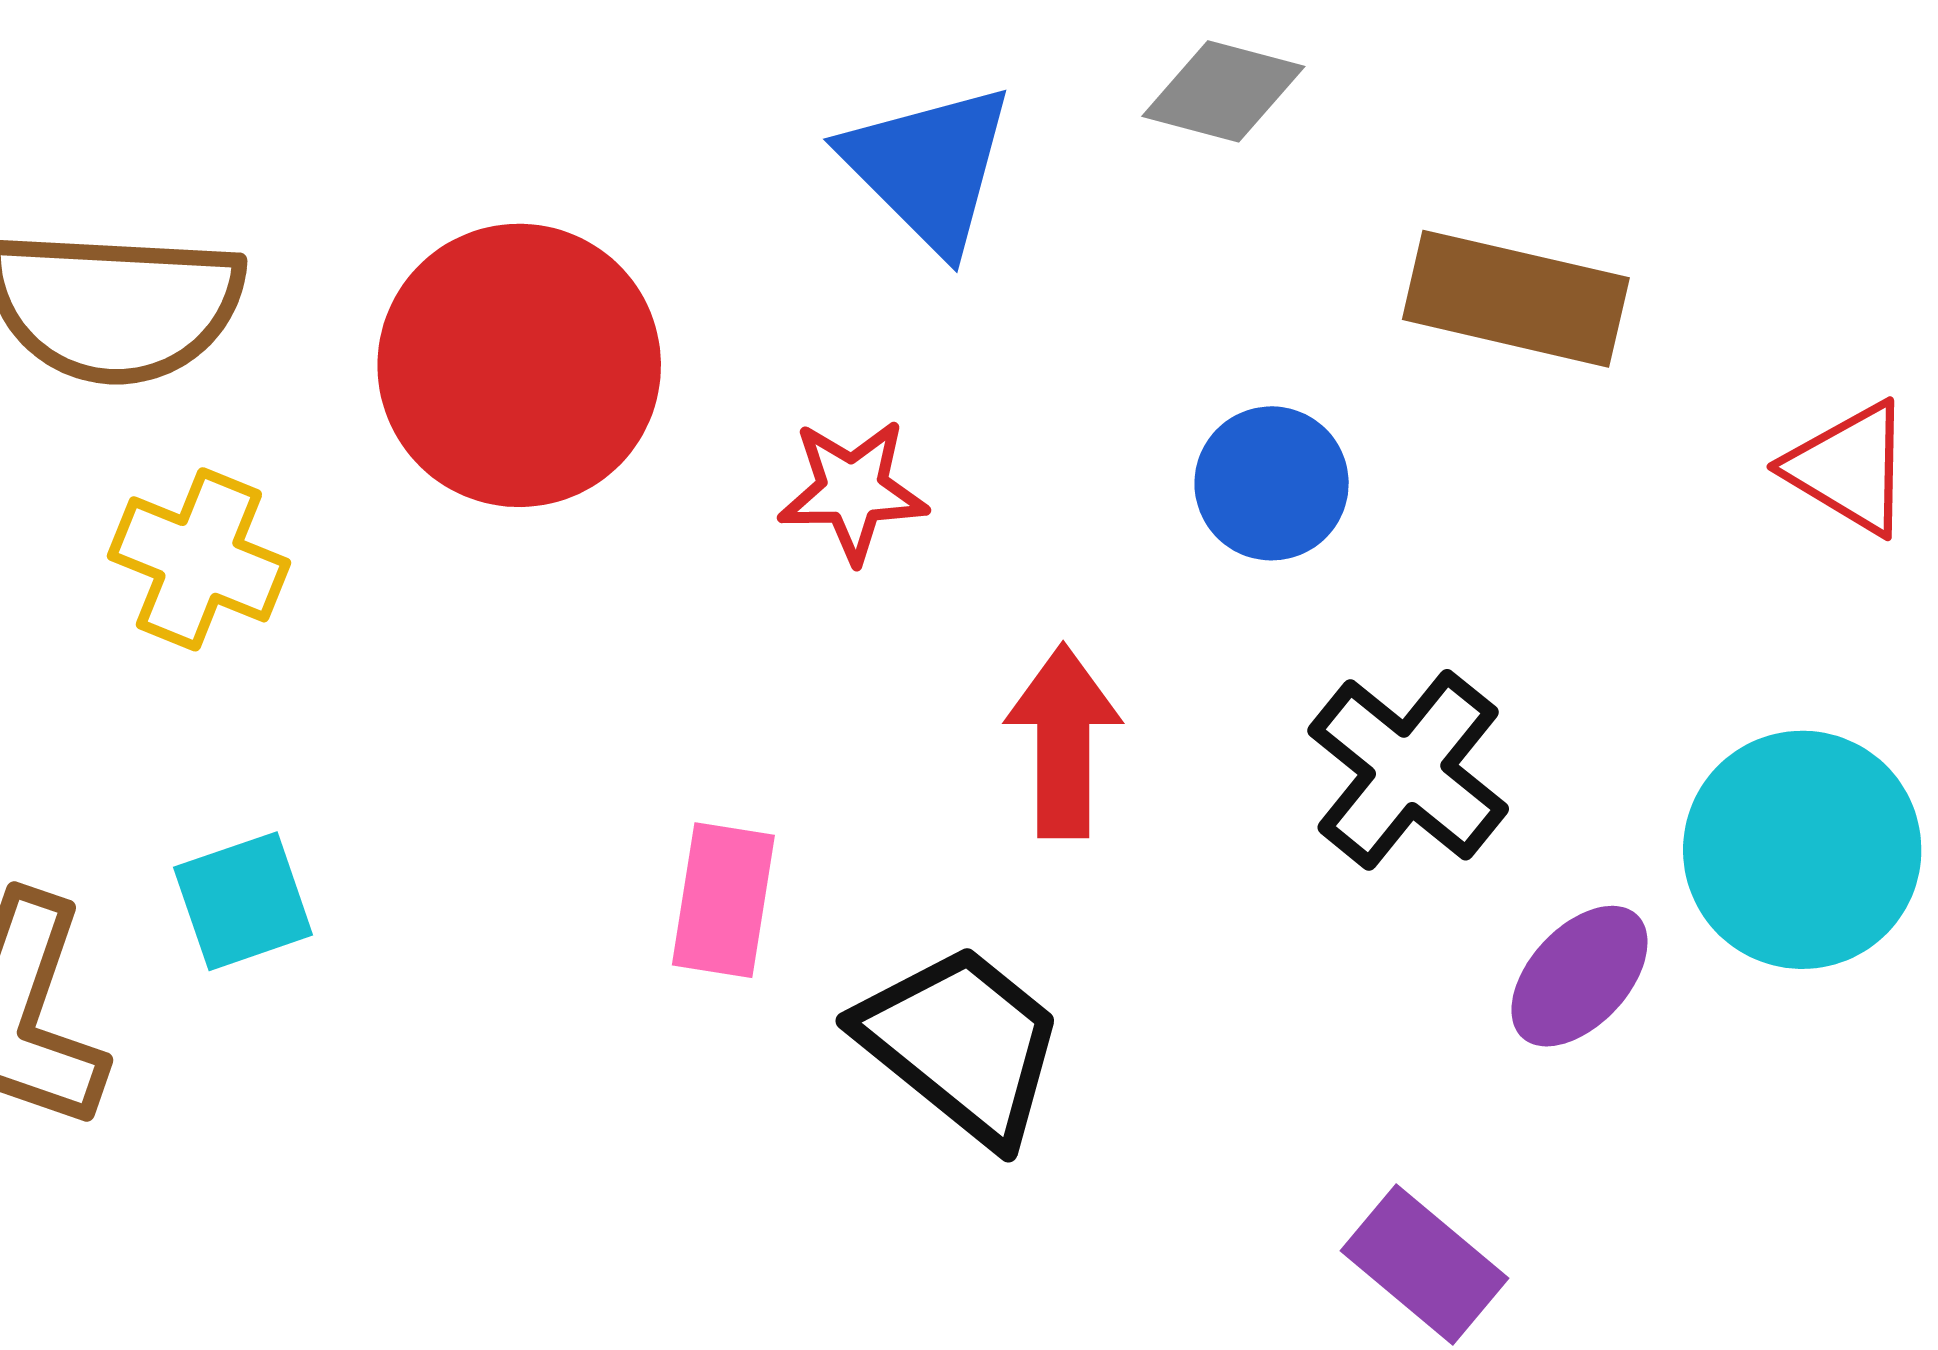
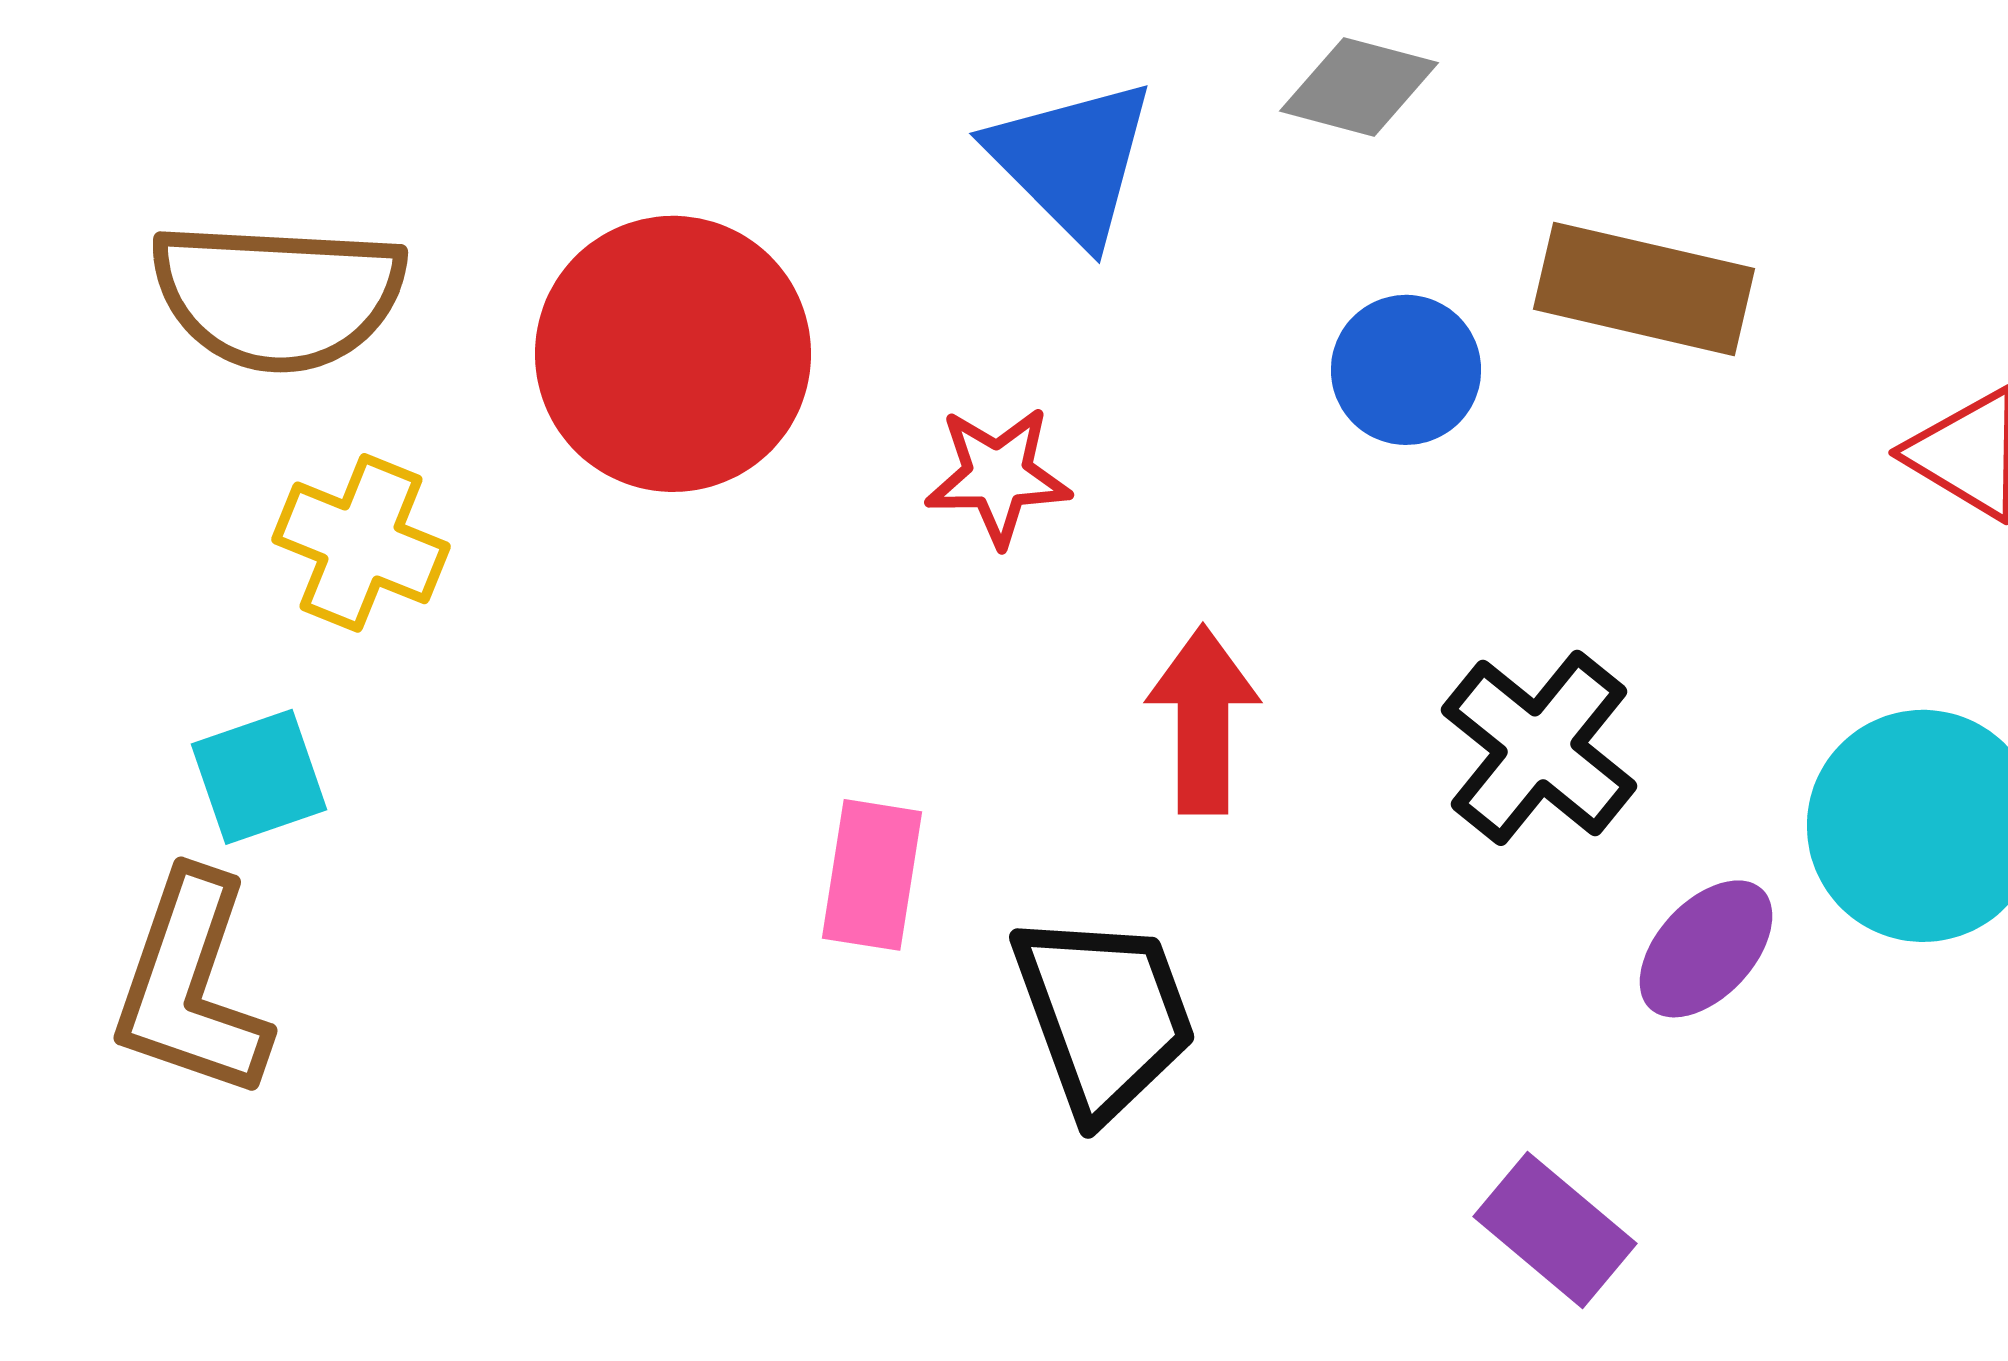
blue circle: (1272, 483) -> (1406, 370), moved
cyan square: (243, 901) -> (259, 777), moved
black trapezoid: (962, 1044) -> (1104, 1015), turned 31

